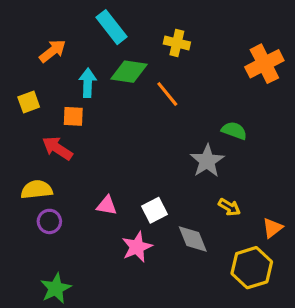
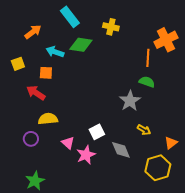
cyan arrow: (88, 83) -> (55, 52), turned -72
orange line: (167, 94) -> (148, 58), moved, turned 42
yellow semicircle: (37, 190) -> (48, 119), moved
pink triangle: (107, 206) -> (68, 143), moved, turned 32

